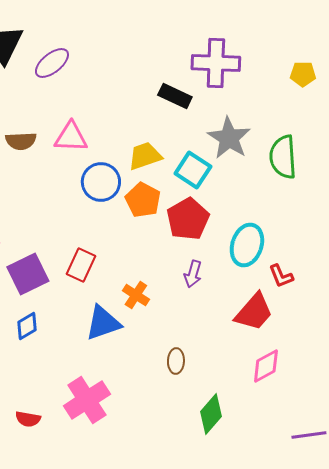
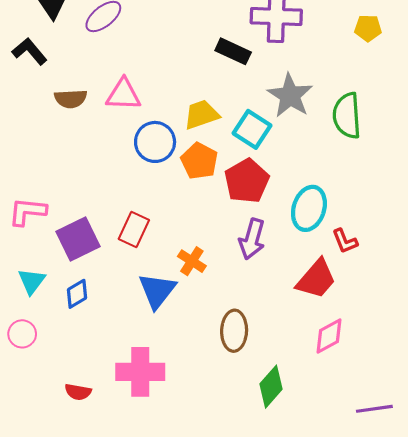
purple arrow: (193, 274) -> (252, 239), size x1.4
blue triangle: (103, 323) -> (157, 291), turned -33
brown ellipse: (176, 361) -> (234, 331), size x1.5
pink cross: (87, 400) -> (140, 372), turned 33

